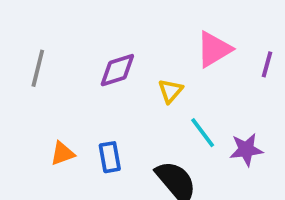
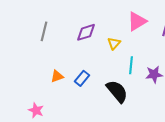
cyan line: (203, 133) -> (131, 65), turned 42
blue rectangle: (110, 157) -> (82, 78), turned 49

